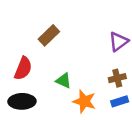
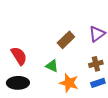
brown rectangle: (49, 35) -> (66, 40), moved
red semicircle: (23, 68) -> (19, 56), turned -54

